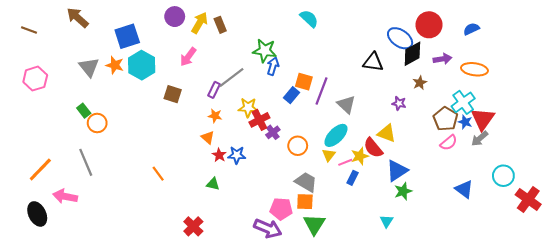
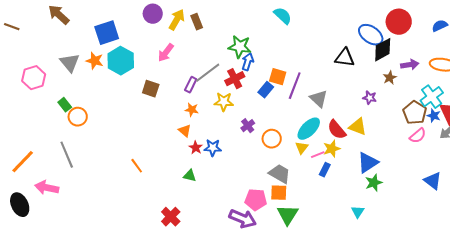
purple arrow: (442, 59) -> (410, 65), moved
pink hexagon: (35, 79) -> (34, 78), moved
red cross: (259, 120) -> (235, 79), moved
red semicircle: (373, 148) -> (337, 130), moved

